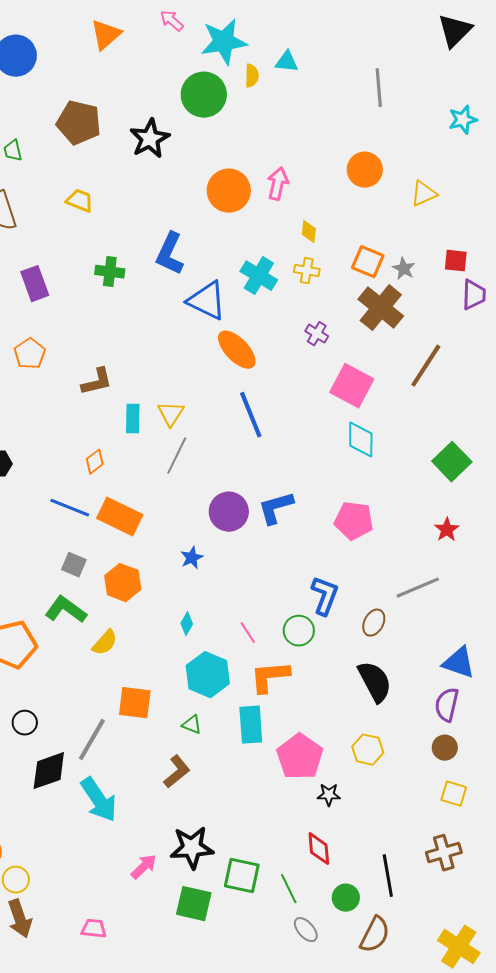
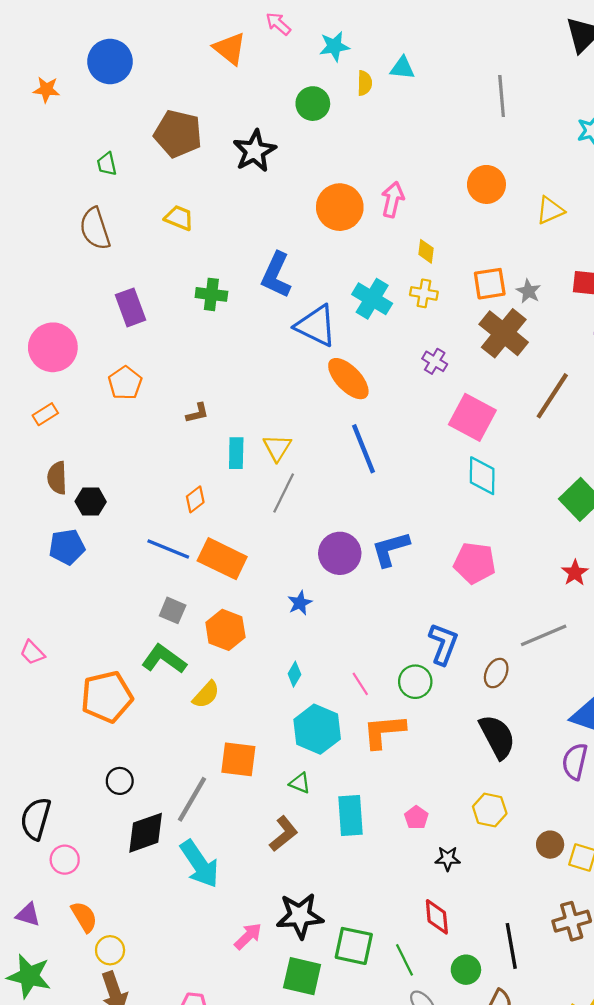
orange triangle: (106, 35) -> (230, 49), moved, turned -40
cyan star: (224, 42) -> (334, 46), size x0.6
green circle: (204, 95) -> (313, 104), size x0.7
orange square: (368, 262) -> (490, 284), turned -32
brown L-shape: (97, 382) -> (197, 413), size x0.7
cyan rectangle: (251, 725) -> (351, 815), moved
brown circle: (445, 748) -> (550, 845), moved
pink pentagon: (300, 757) -> (416, 818), size x0.5

